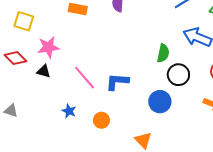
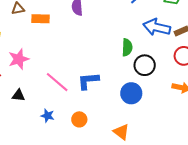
black triangle: (44, 71) -> (19, 95), moved

